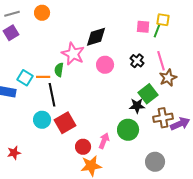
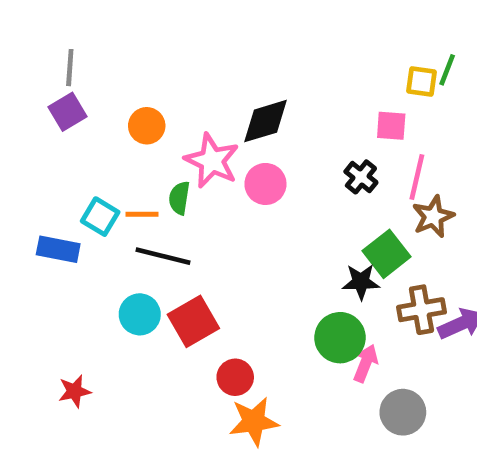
orange circle: (42, 13) -> (147, 126), moved
gray line: (12, 14) -> (70, 68), turned -70
pink square: (143, 27) -> (391, 126), moved
green line: (157, 31) -> (447, 70), moved
pink line: (161, 61) -> (417, 177), turned 30
pink circle: (105, 65) -> (265, 184), moved
black line: (52, 95) -> (163, 256), turned -65
pink arrow: (104, 141) -> (366, 363), moved

